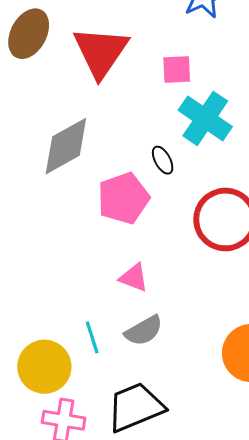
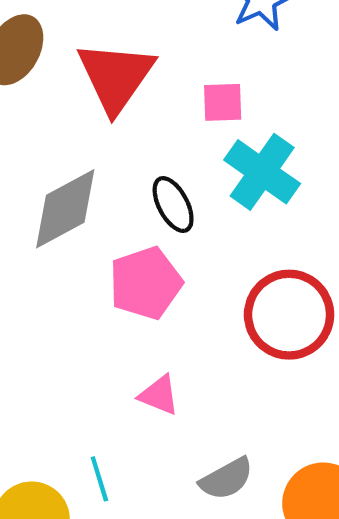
black ellipse: (163, 160) -> (173, 205), moved, size x1.4
gray semicircle: (144, 331) -> (227, 479), moved

